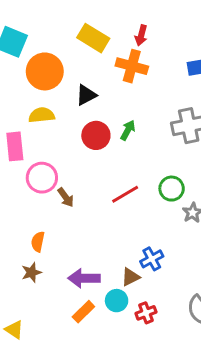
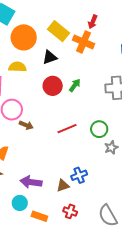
yellow rectangle: (93, 38) -> (59, 31), moved
brown arrow: (66, 197) -> (26, 125), turned -40
cyan circle: (117, 301) -> (20, 203), moved
orange rectangle: (83, 312) -> (39, 216), moved, turned 56
red cross: (146, 313) -> (70, 211), turned 32

